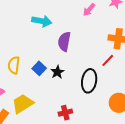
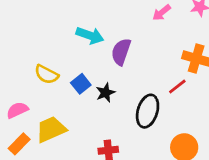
cyan arrow: (42, 21) -> (90, 35), moved
yellow semicircle: (14, 65) -> (47, 74), turned -78

